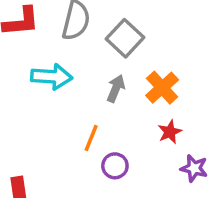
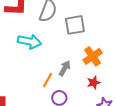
gray square: (125, 38) -> (75, 25), turned 30
gray arrow: (116, 89) -> (65, 68), moved

